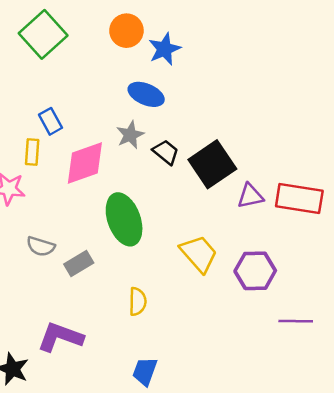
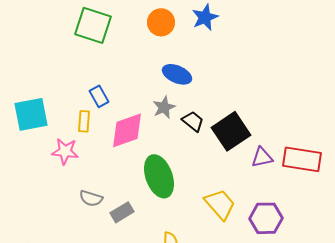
green square: (43, 34) -> (93, 25), turned -30
blue star: (164, 49) -> (205, 17), moved

